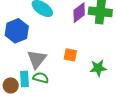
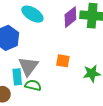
cyan rectangle: (24, 79) -> (17, 77), moved

